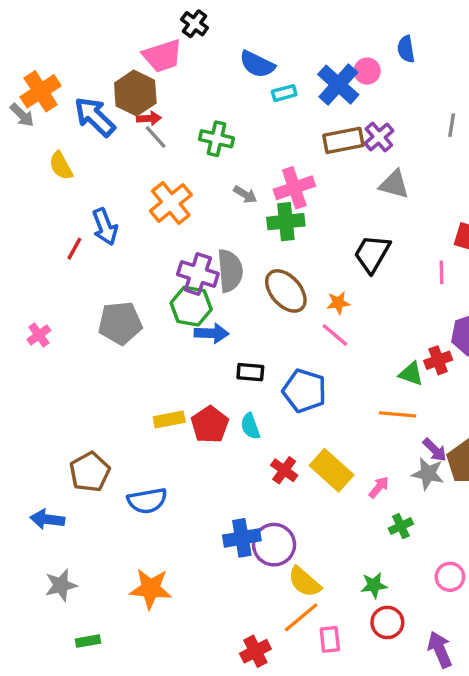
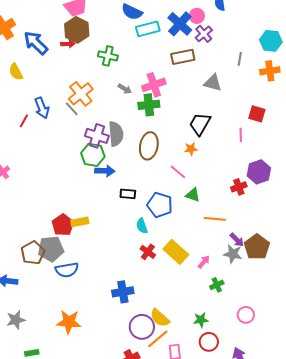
brown hexagon: (135, 93) -> (77, 30), moved
cyan rectangle: (284, 93) -> (148, 29), size x1.6
gray line: (452, 125) -> (240, 59), moved
gray line: (156, 137) -> (72, 109), moved
purple cross: (379, 137) -> (204, 34), moved
brown ellipse: (286, 291) -> (149, 146), turned 52
orange star: (338, 303) -> (191, 149), moved
gray pentagon: (120, 323) -> (51, 249), moved
green triangle: (411, 374) -> (193, 195), moved
red pentagon: (210, 425) -> (63, 225), moved
cyan semicircle: (250, 426) -> (142, 226), moved
purple circle: (274, 545) -> (142, 327), moved

